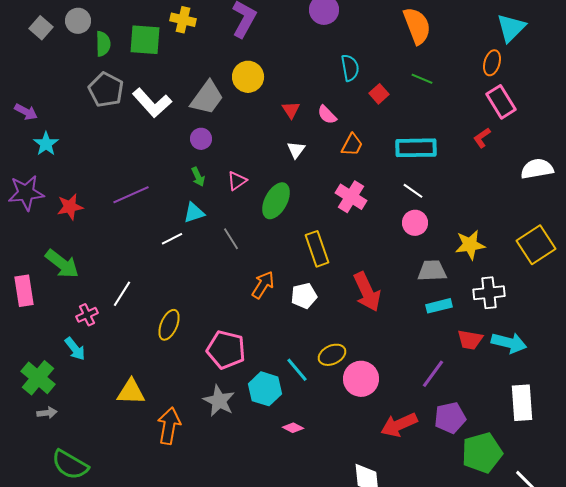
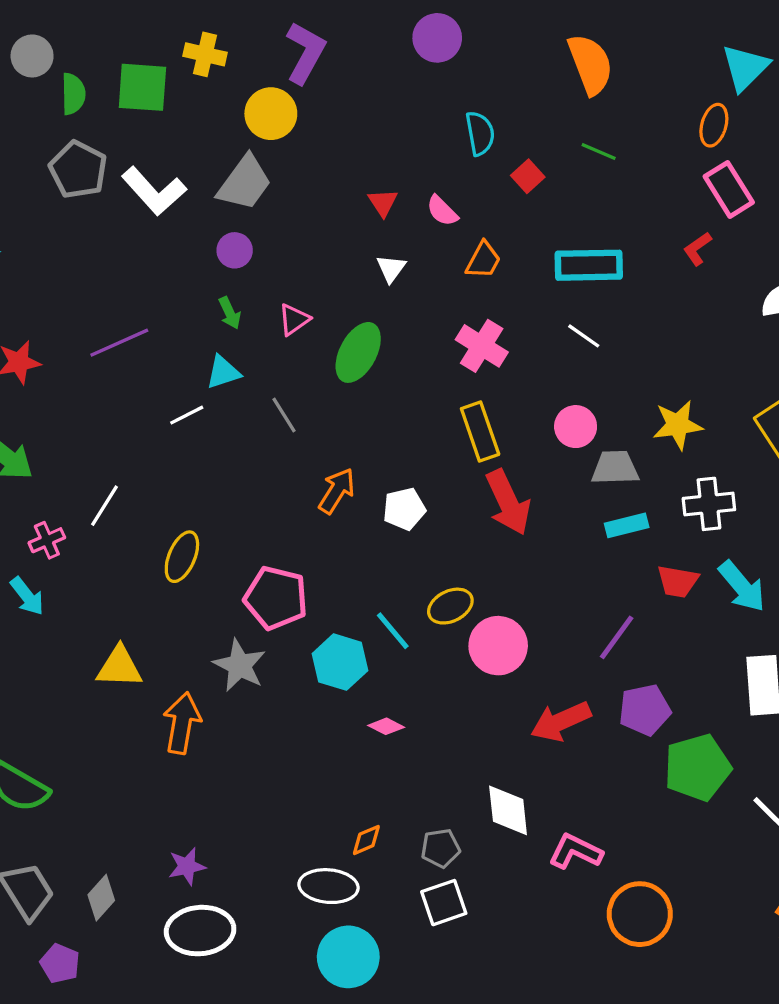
yellow circle: (248, 77) -> (271, 114), moved
pink circle: (415, 223) -> (576, 427), moved
yellow rectangle: (317, 249) -> (480, 432), moved
cyan arrow: (509, 343) -> (742, 586), turned 36
gray star: (219, 401) -> (240, 665), moved

